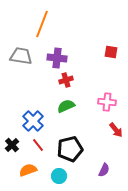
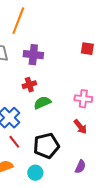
red cross: (66, 80) -> (29, 85), moved
red arrow: (116, 130) -> (80, 127), moved

